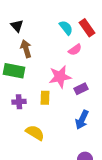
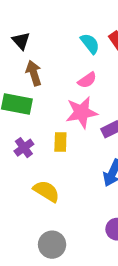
pink semicircle: (75, 50) -> (87, 80), moved
purple cross: (19, 102) -> (24, 148), turned -32

